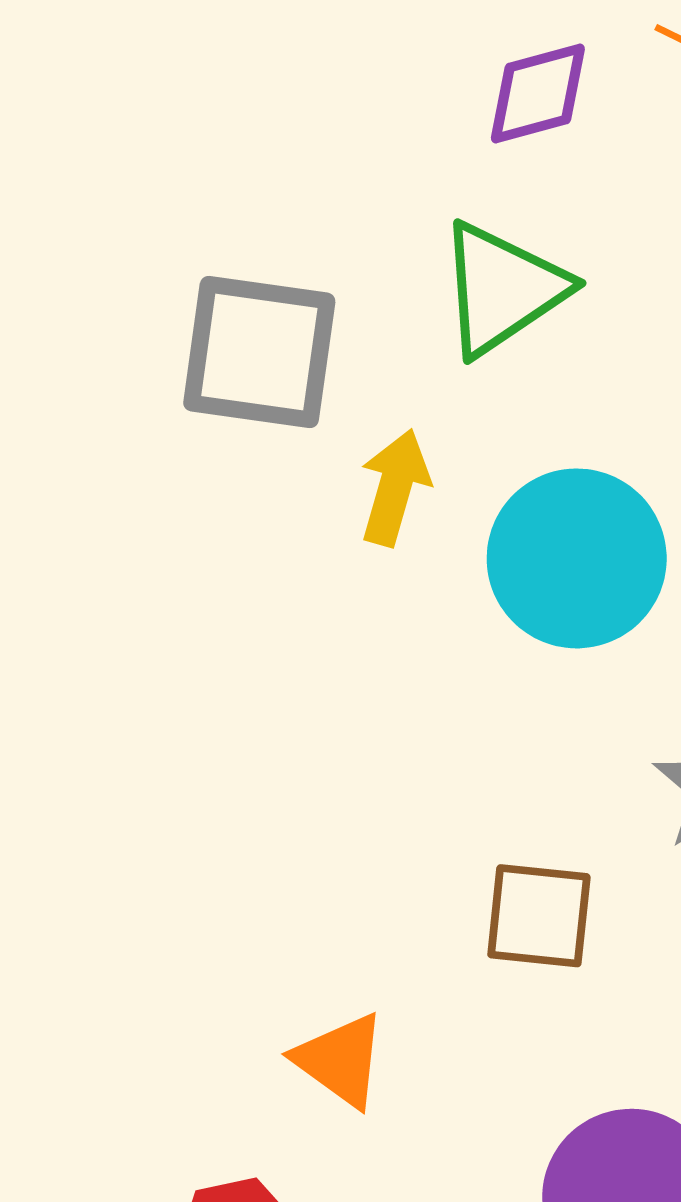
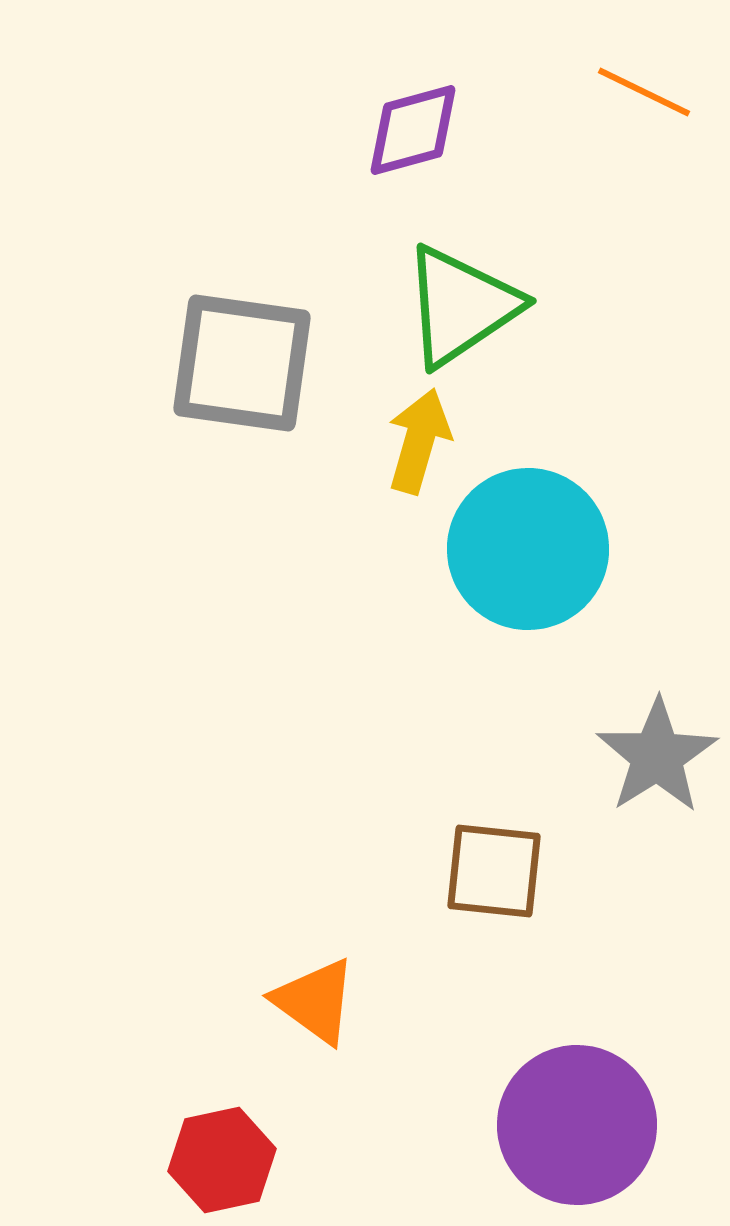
purple diamond: (538, 93) -> (413, 130), moved
yellow arrow: (395, 487) -> (419, 441), moved

